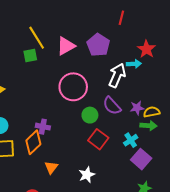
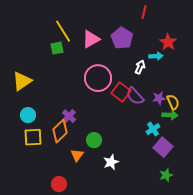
white arrow: (117, 75) -> (140, 67), size x0.6
yellow semicircle: (152, 112) -> (173, 102), turned 77
green circle: (90, 115) -> (94, 140), moved
purple cross: (43, 127) -> (69, 116), turned 32
red square: (98, 139) -> (121, 92), moved

